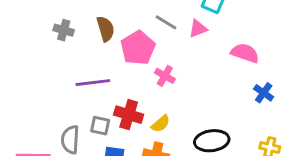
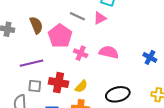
pink semicircle: (245, 53) -> (109, 52), moved
gray square: (100, 126) -> (35, 86), moved

